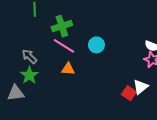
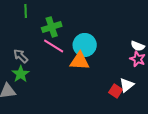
cyan circle: (96, 45) -> (85, 45), size x1.5
orange triangle: (68, 69) -> (80, 61), moved, size x1.5

